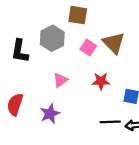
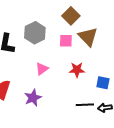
brown square: (78, 15) -> (71, 16), moved, turned 36
pink square: (88, 48) -> (66, 41), turned -32

